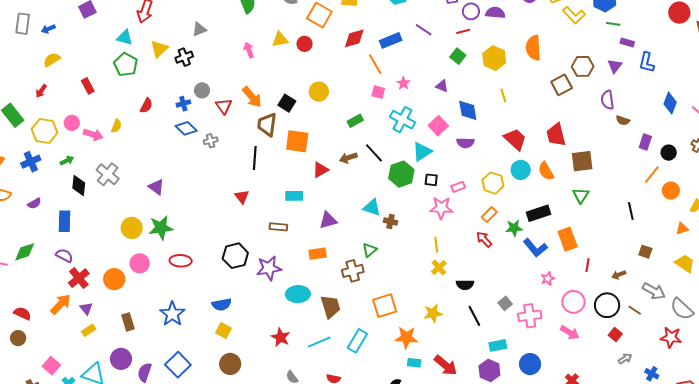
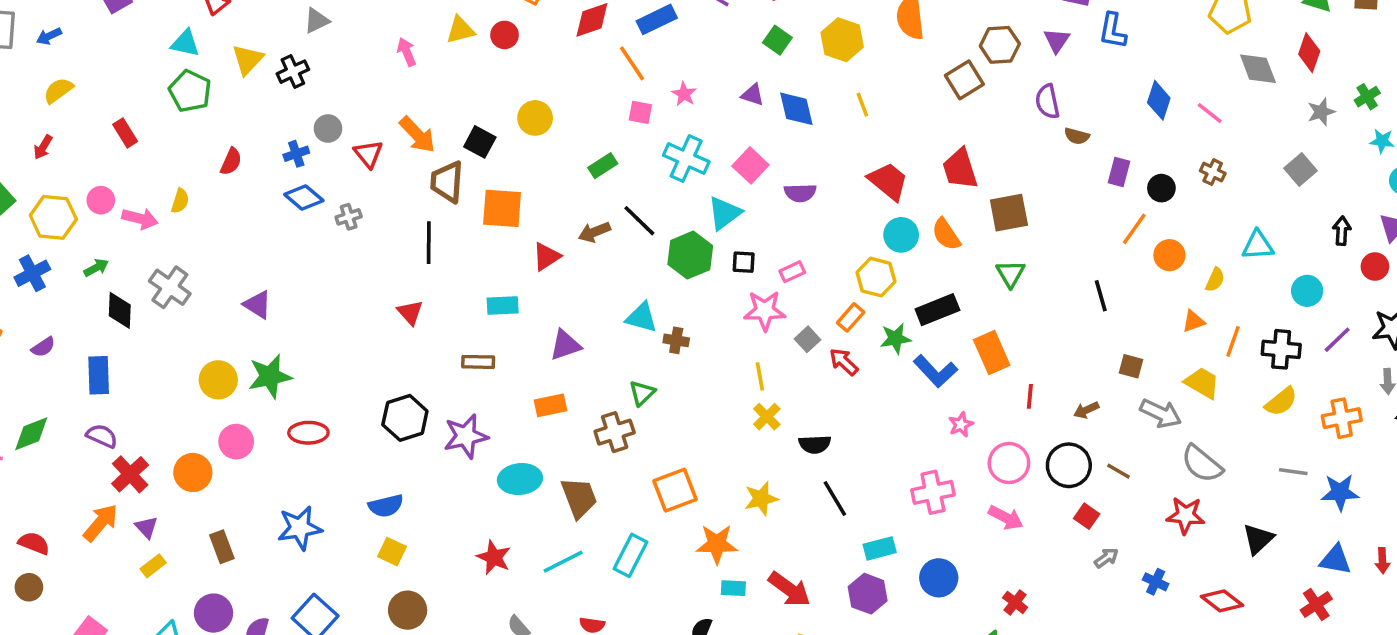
blue diamond: (468, 110) -> (796, 109), moved
yellow hexagon: (493, 183) -> (876, 277), moved
gray arrow: (654, 291) -> (1161, 413), moved
gray square: (505, 303) -> (807, 339), moved
blue star: (172, 314) -> (300, 528), turned 30

